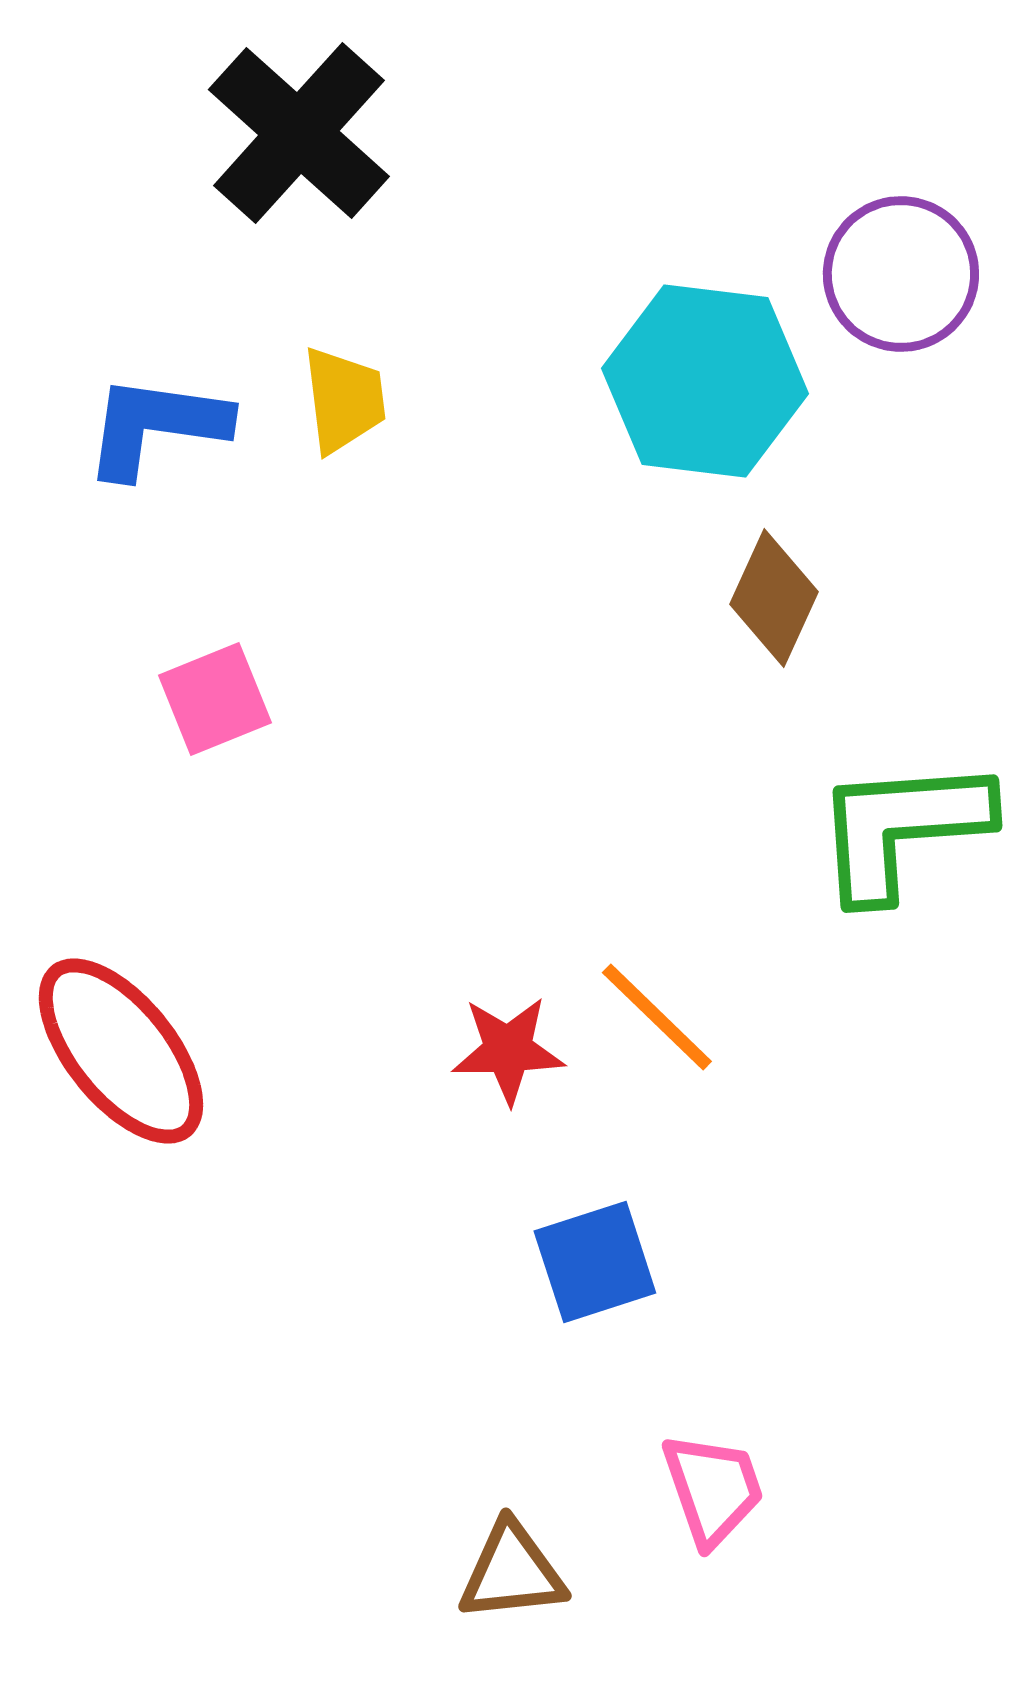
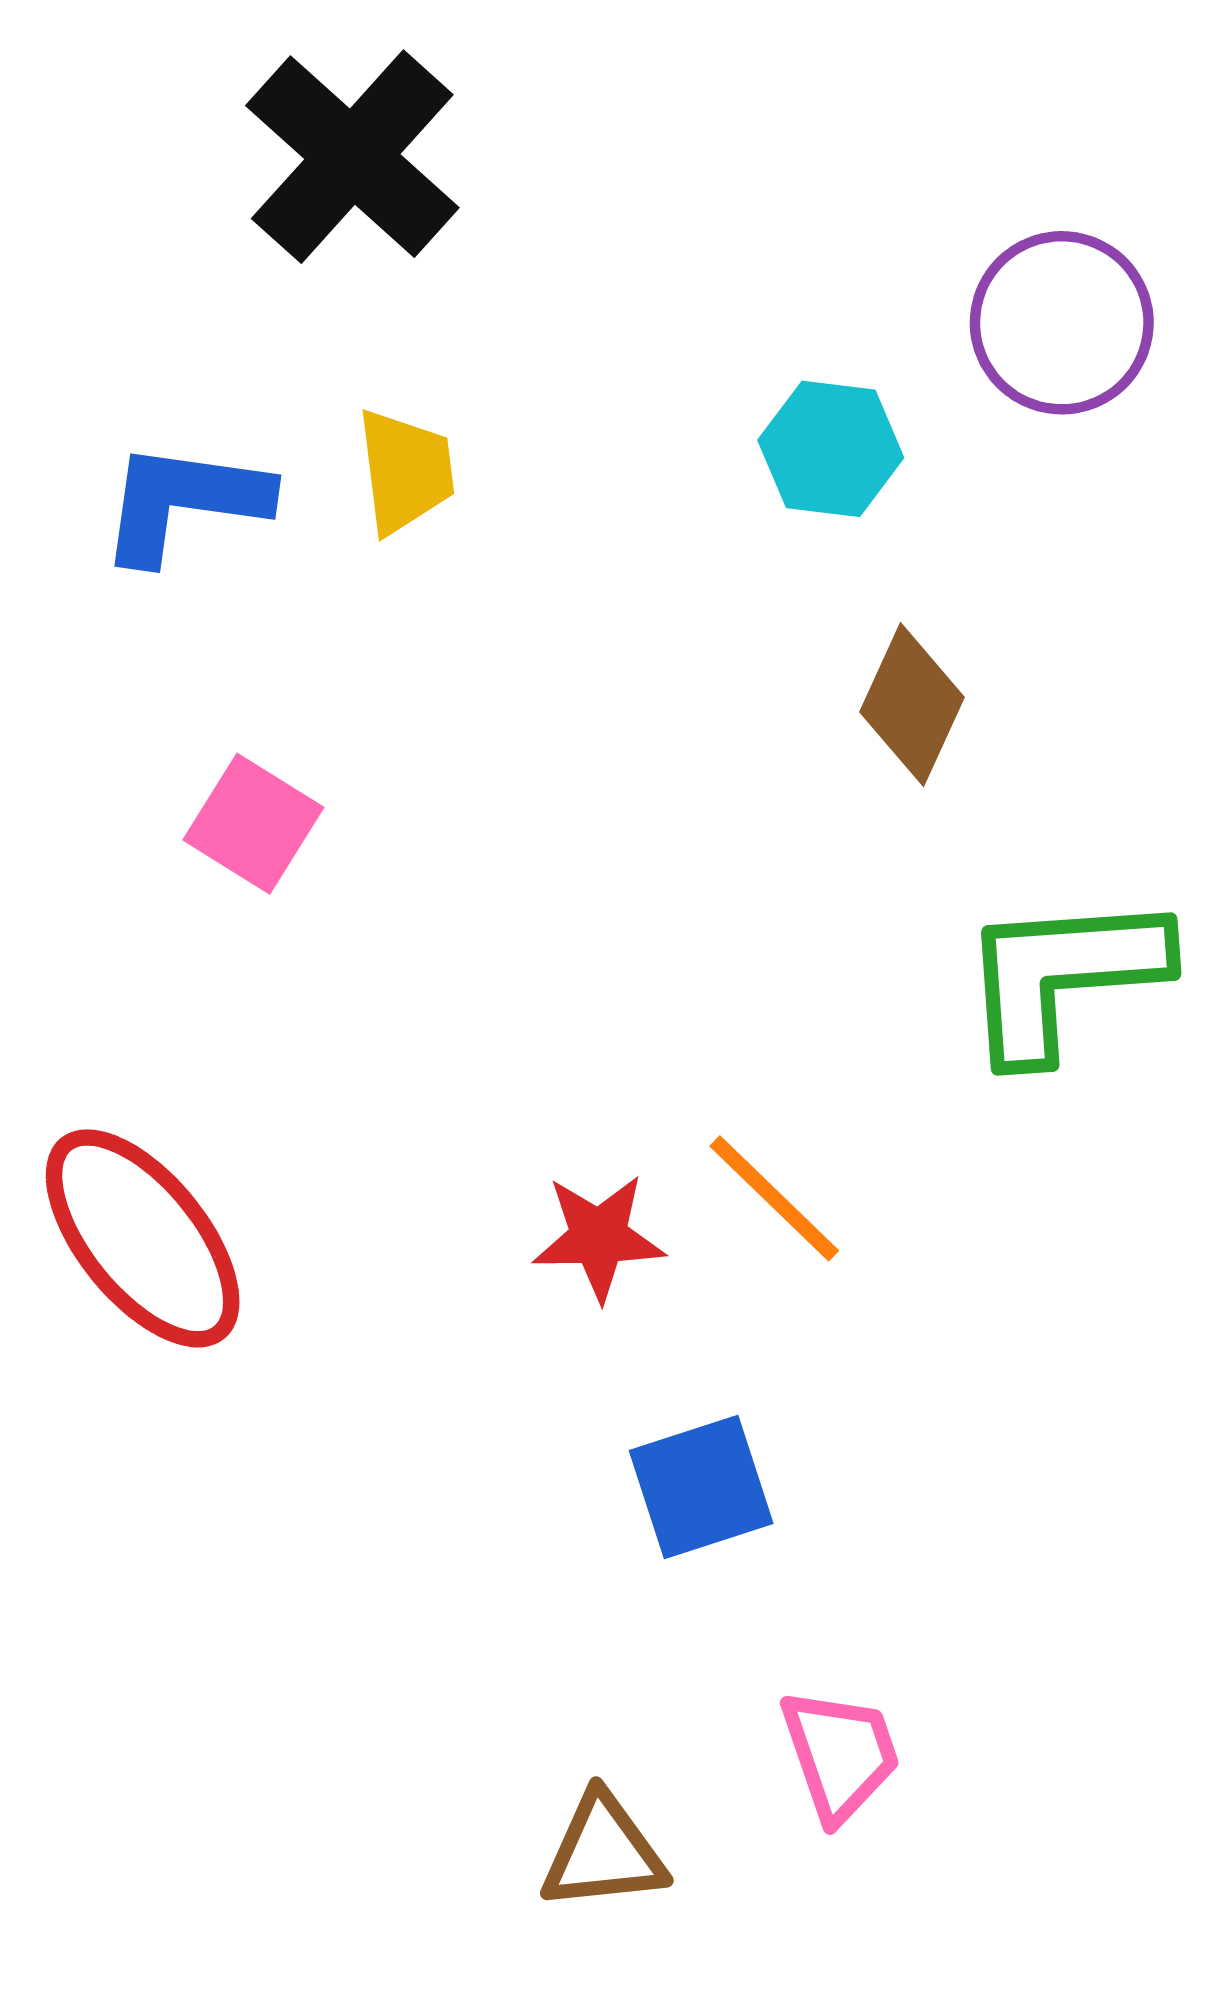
cyan hexagon: (705, 381) -> (831, 449), size x0.6
pink square: (215, 699) -> (253, 824), turned -36

